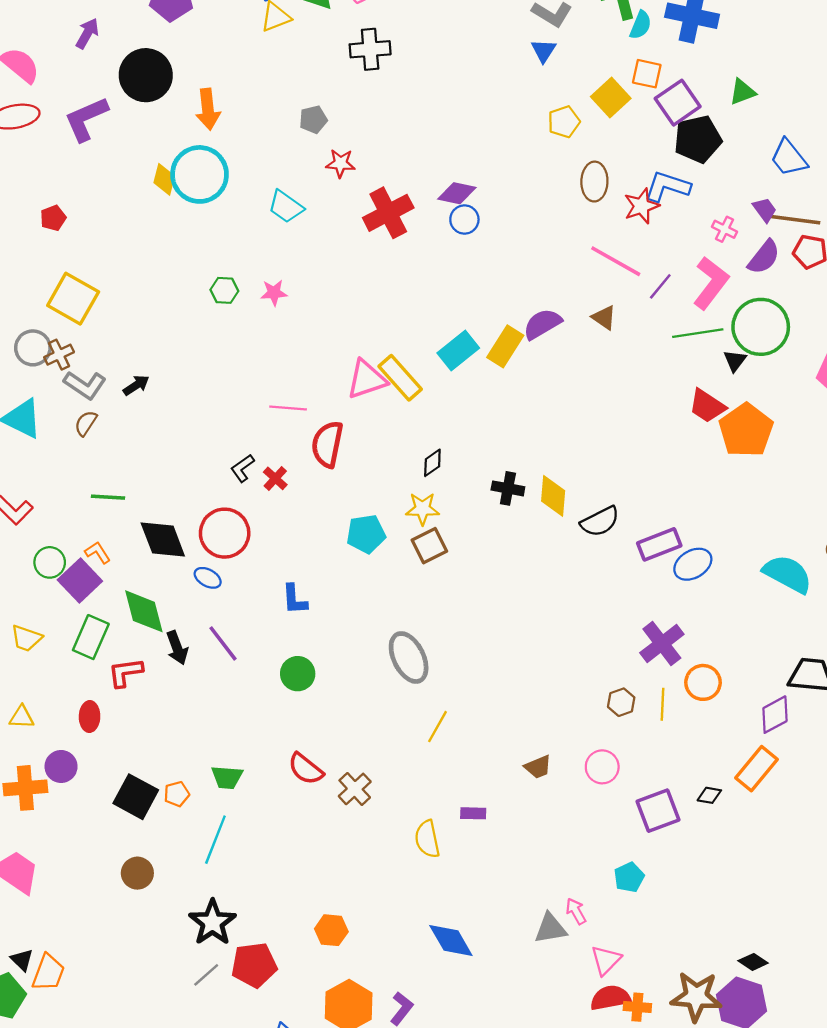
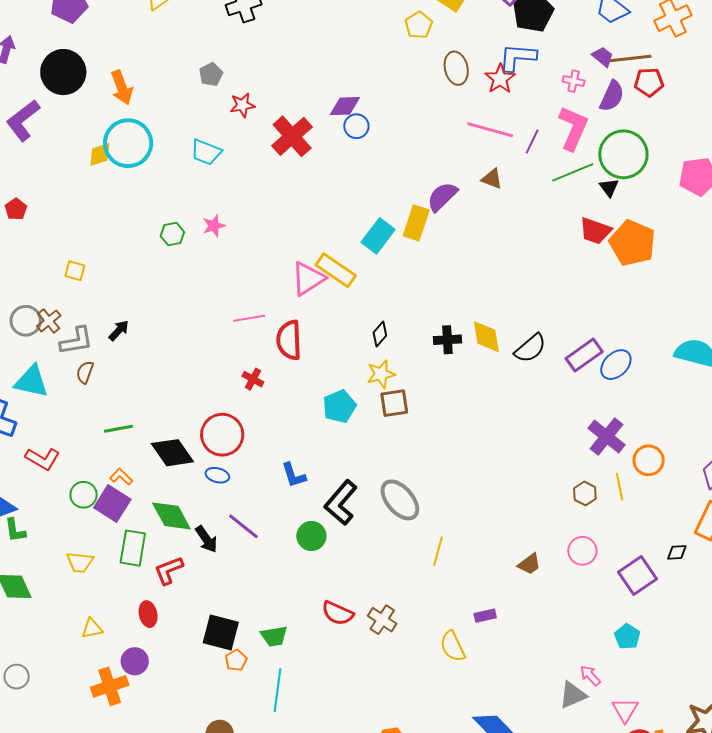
yellow diamond: (164, 179) -> (100, 154), turned 72
yellow square: (73, 299) -> (75, 271), moved, size x0.5
gray L-shape: (85, 385) -> (76, 341), turned -30
black L-shape: (242, 468) -> (341, 503), moved, size x1.8
brown square: (429, 546) -> (394, 403), turned 32
black square: (136, 797) -> (221, 632), moved

